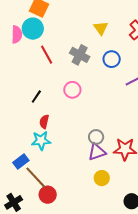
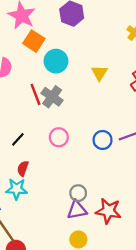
cyan circle: (33, 29) -> (56, 61), moved
gray cross: (80, 55) -> (52, 97), moved
blue circle: (112, 59) -> (103, 140), moved

